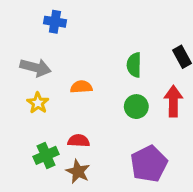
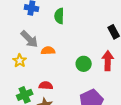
green semicircle: (134, 65) -> (59, 16), moved
gray arrow: (36, 67) -> (29, 39), moved, turned 30

